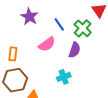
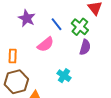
purple semicircle: (75, 50) -> (85, 47), moved
cyan cross: (64, 77) -> (64, 76), turned -32

